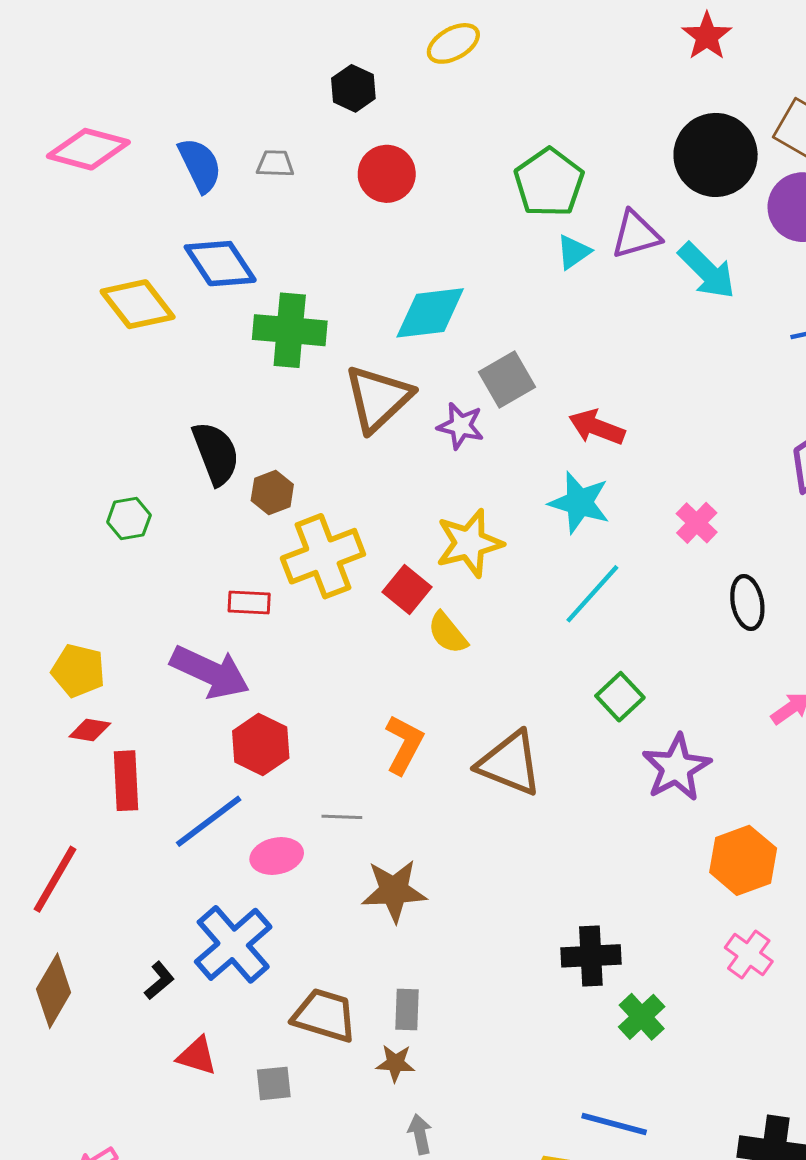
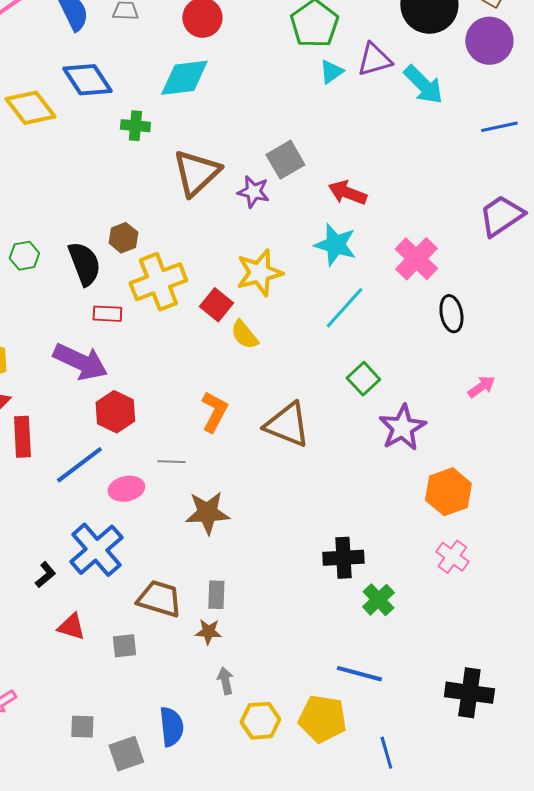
cyan diamond: (430, 313) -> (184, 78), moved
green cross: (290, 330) -> (135, 126), size x0.6
black semicircle: (216, 453) -> (84, 264), moved
pink cross: (697, 523) -> (416, 259), size x1.5

